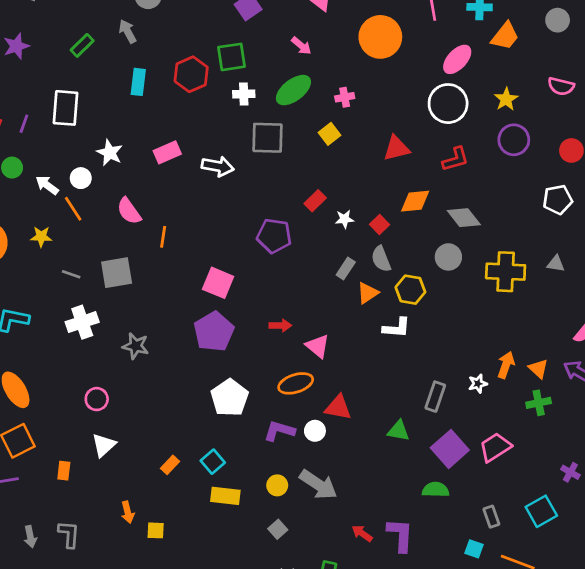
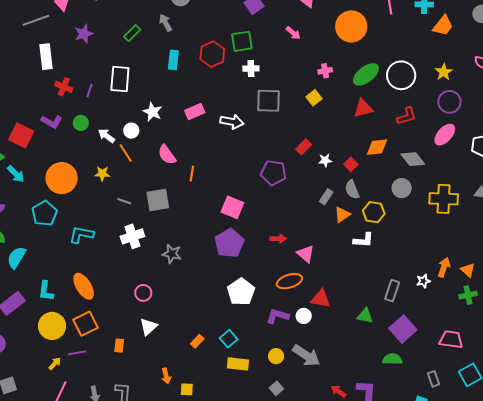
pink ellipse: (457, 59) -> (445, 135), moved
green ellipse: (293, 90) -> (366, 74), moved
pink trapezoid: (495, 447) -> (451, 340), moved, turned 40

